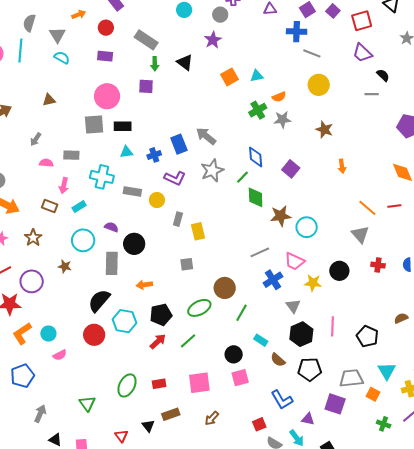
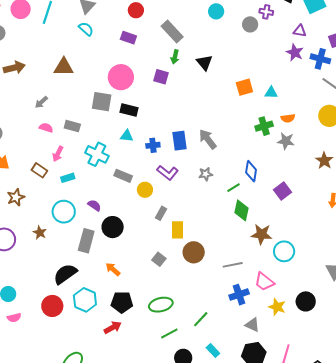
purple star: (213, 40) -> (295, 53), moved, turned -30
brown triangle: (49, 100) -> (64, 67), size x1.5
gray star: (212, 171) -> (206, 174), size x0.6
gray square: (187, 264) -> (159, 259), turned 32
orange arrow: (144, 285) -> (113, 269), turned 35
brown circle: (225, 288) -> (194, 252), moved
gray triangle: (293, 306) -> (252, 325), turned -42
green line: (188, 341) -> (169, 333), moved

